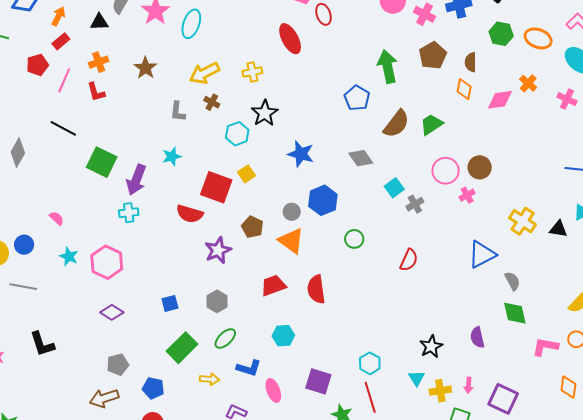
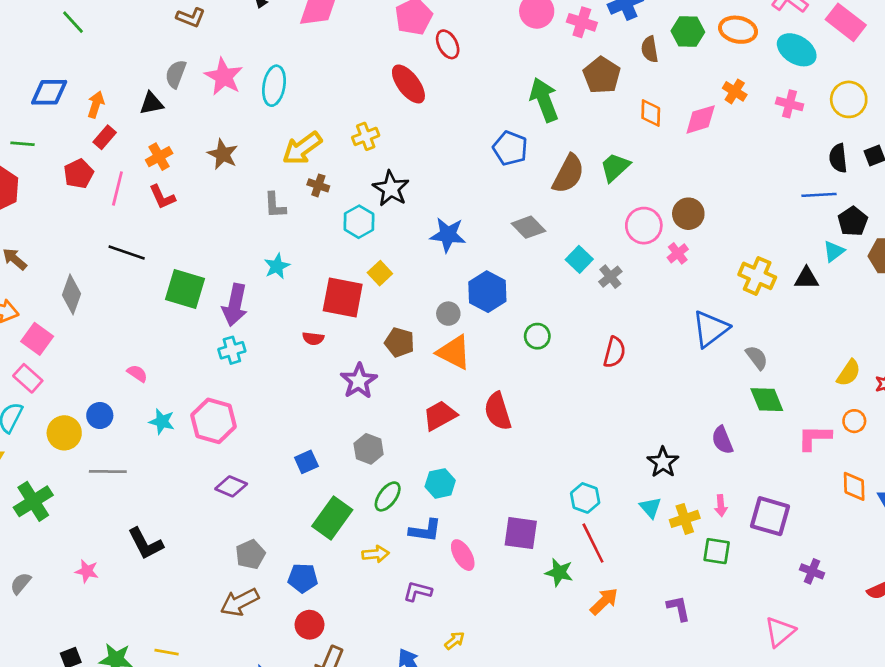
brown semicircle: (471, 62) -> (650, 49), moved
red semicircle: (190, 214) -> (313, 339), size x0.6
cyan hexagon: (283, 336) -> (440, 483), moved

